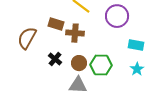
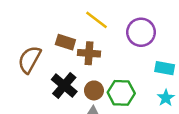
black cross: (55, 59) -> (64, 85), size x1.5

